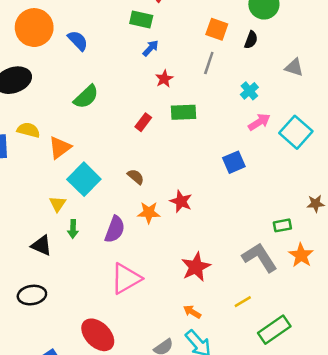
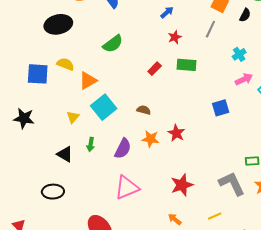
brown semicircle: (136, 177) -> (144, 110), turned -32
yellow triangle: (58, 204) -> (73, 117), moved

